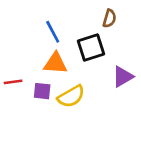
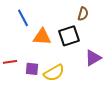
blue line: (53, 32) -> (23, 18), moved
orange triangle: (55, 63) -> (42, 37), moved

